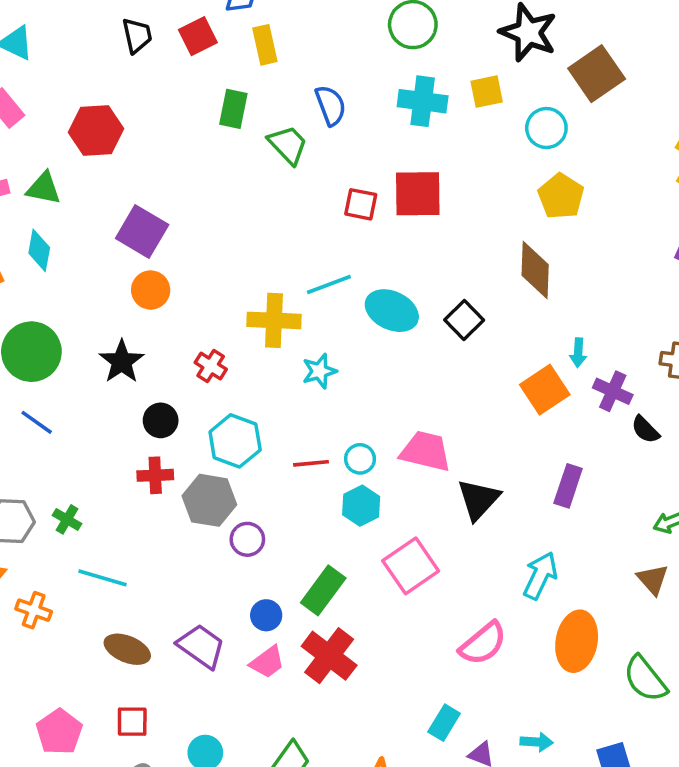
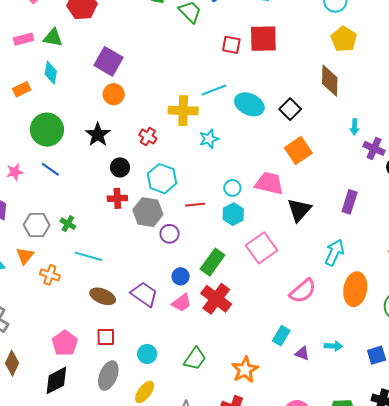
orange square: (545, 390) -> (298, 150), moved
red line: (311, 463) -> (195, 205), moved

